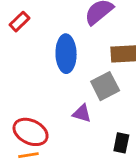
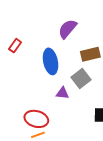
purple triangle: (82, 113) -> (63, 93), moved

